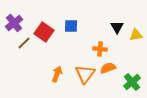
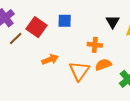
orange arrow: (57, 74) -> (50, 59), moved, turned 49

